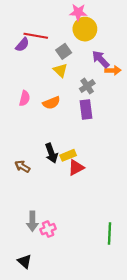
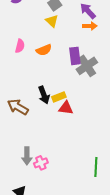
orange arrow: (113, 70) -> (90, 26), moved
gray cross: (87, 86) -> (87, 66), moved, size x1.5
brown arrow: (22, 166) -> (18, 107), size x1.5
red triangle: (76, 168) -> (66, 108), turned 35

